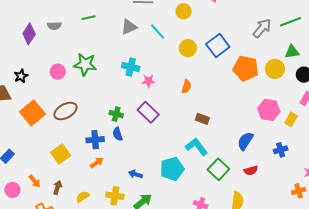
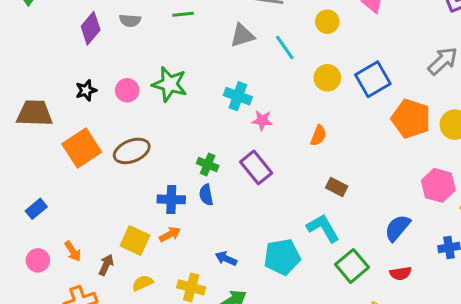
black star: (21, 76) -> (86, 90), moved
yellow square: (61, 154) -> (135, 240), moved, turned -36

